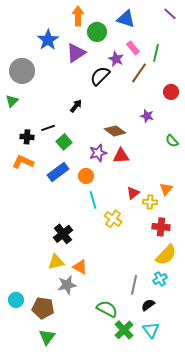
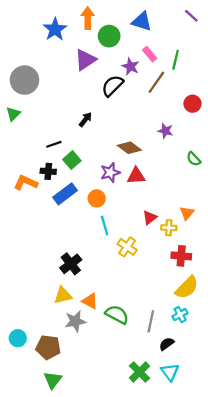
blue star: (48, 40) -> (55, 29), moved
black cross: (27, 137) -> (48, 171), moved
green semicircle: (107, 309) -> (117, 315), moved

